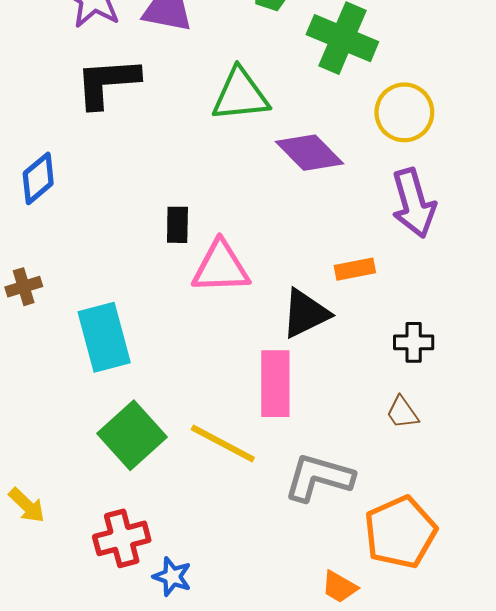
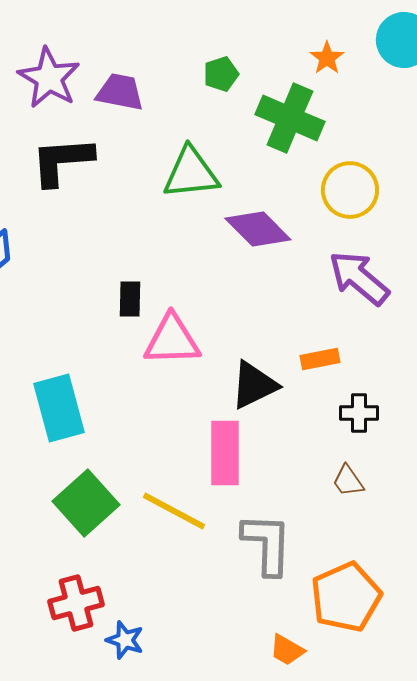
purple arrow: (414, 203) -> (359, 278), turned 146
orange rectangle: (355, 269) -> (320, 359), moved
gray L-shape: (319, 478) -> (267, 544), turned 76

